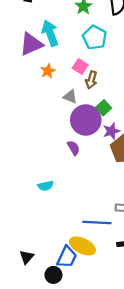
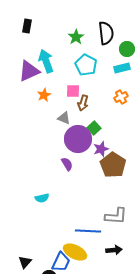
pink square: (80, 66) -> (73, 91), turned -32

